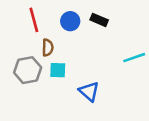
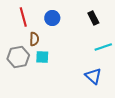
black rectangle: (99, 20) -> (93, 18), moved, turned 40
blue triangle: (89, 91) -> (93, 76), moved

